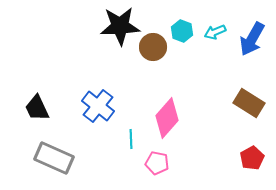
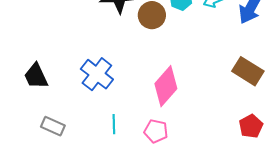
cyan line: (131, 139) -> (114, 124), moved
gray rectangle: (54, 158) -> (53, 126), size x0.6

